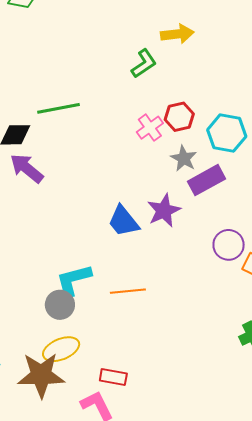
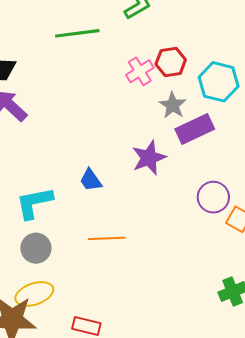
green line: (58, 108) -> (77, 33), moved
blue trapezoid: (123, 221) -> (91, 180), moved, size x0.7
cyan L-shape: (74, 280) -> (34, 203), moved

